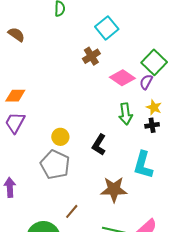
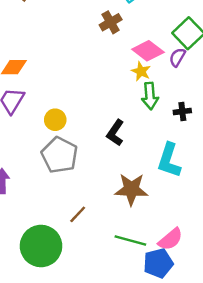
yellow star: (154, 107) -> (141, 71), moved
yellow circle: (60, 137) -> (55, 120), moved

